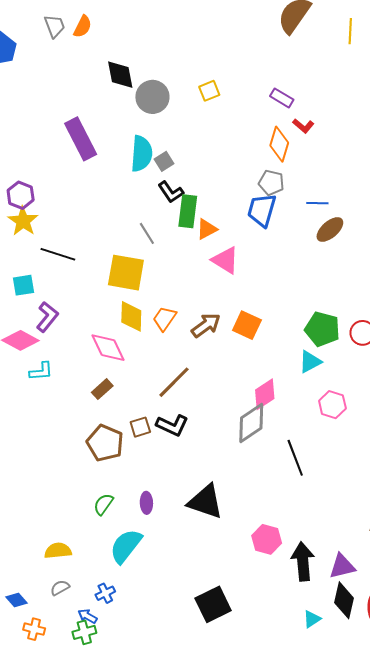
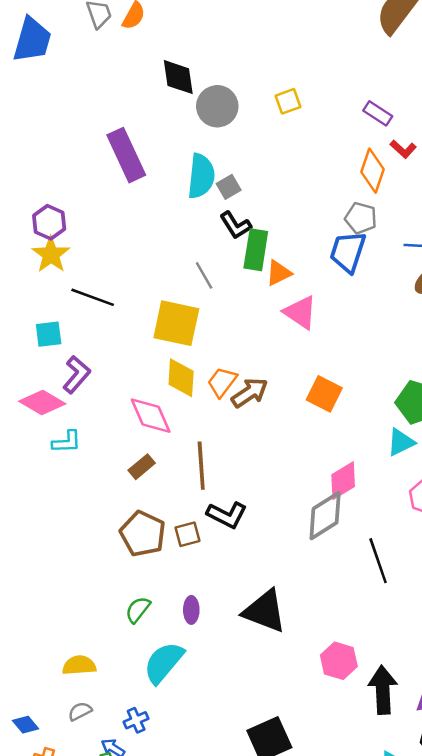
brown arrow: (206, 325) -> (250, 393), moved
brown line: (174, 382) -> (201, 466), moved, turned -51
brown square: (140, 427) -> (187, 534), moved

